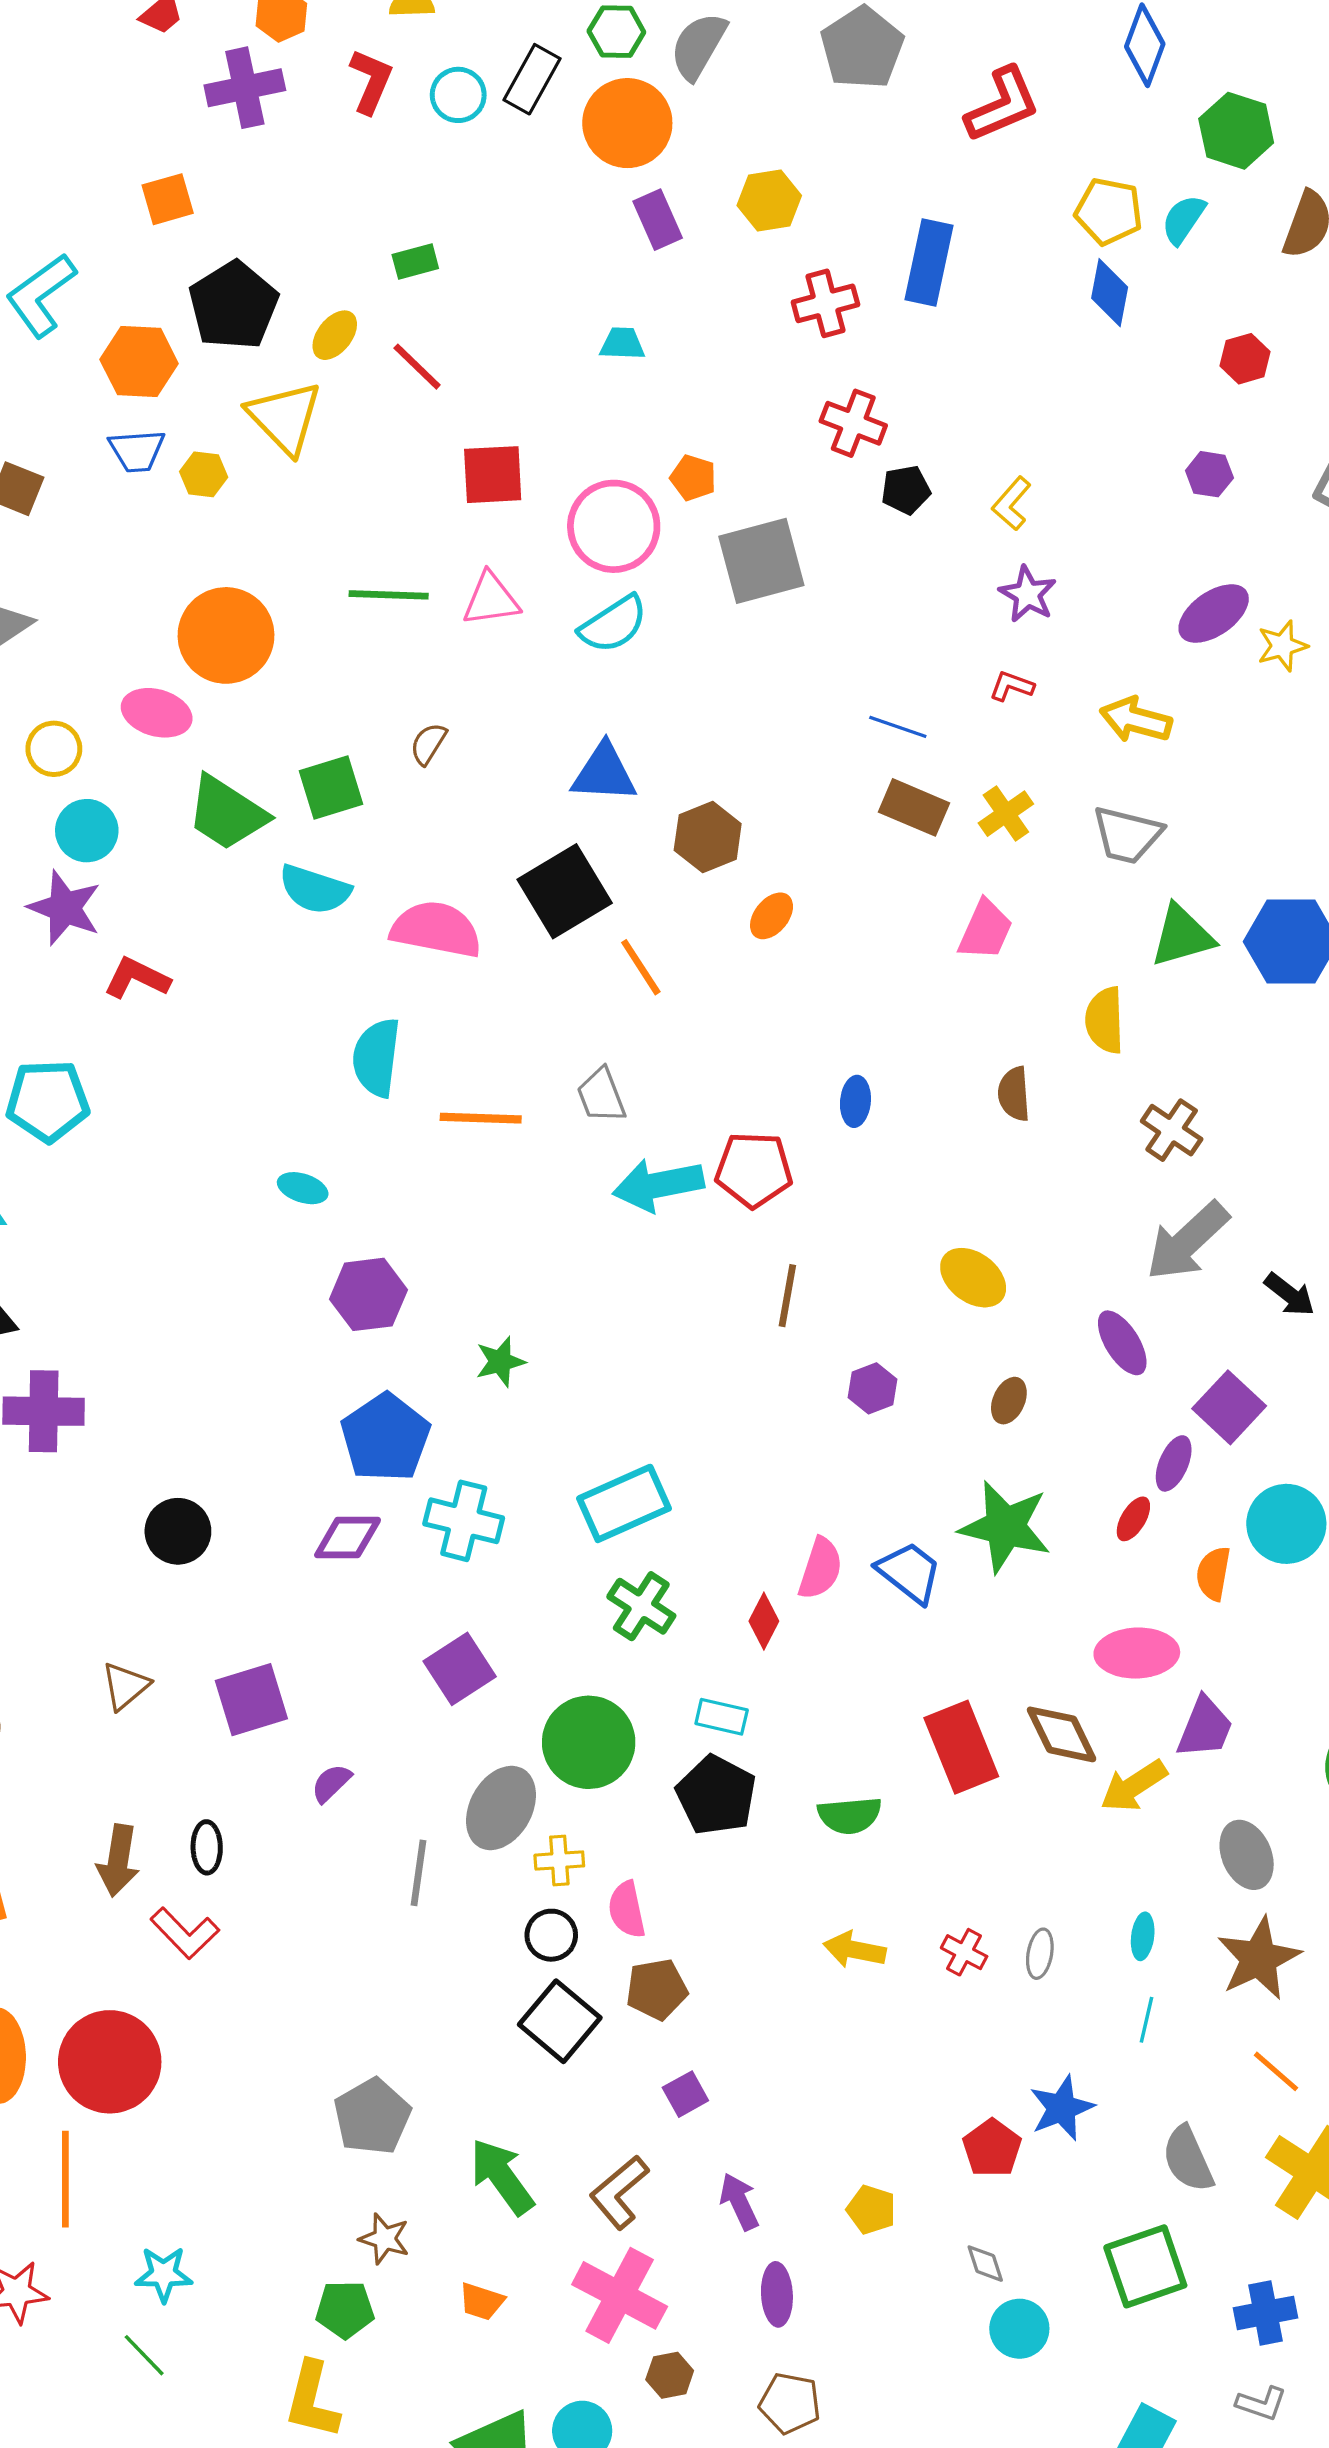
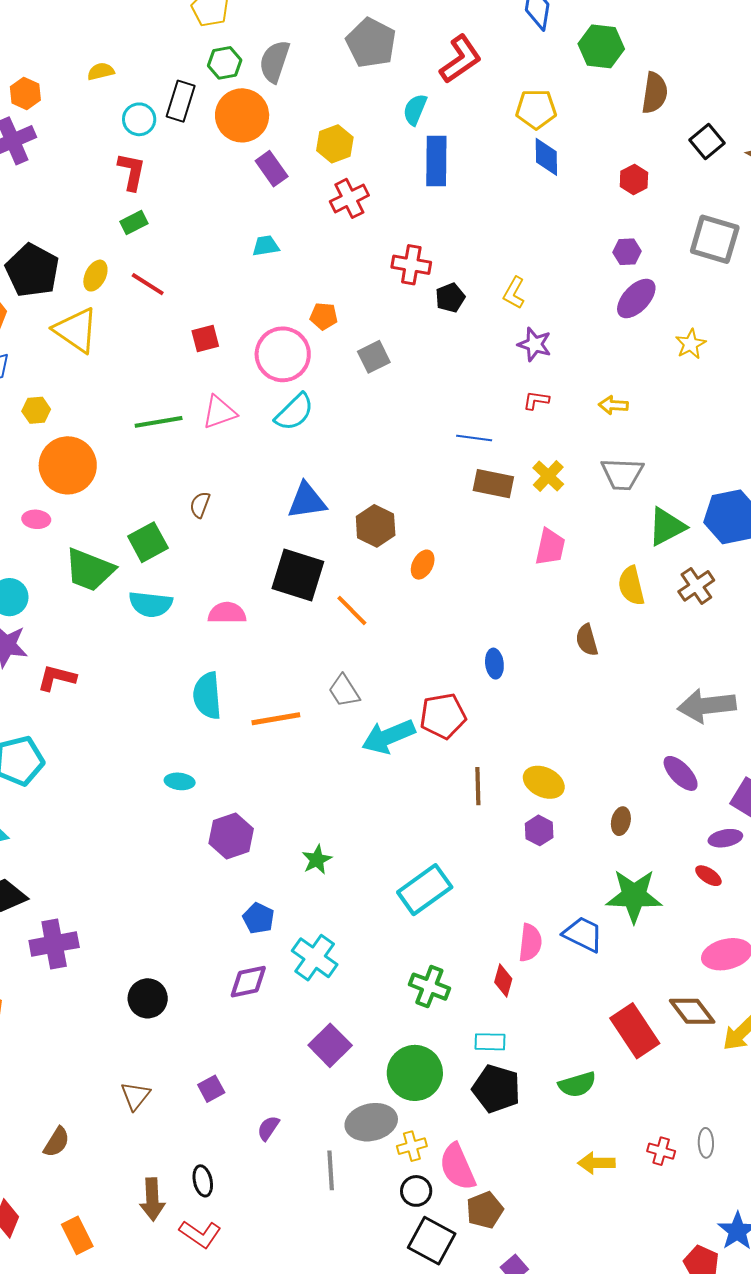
red L-shape: (371, 81) -> (132, 172), moved
cyan semicircle: (1183, 219) -> (415, 110), moved
red cross: (825, 303) -> (349, 198), moved
yellow hexagon: (204, 474) -> (36, 410), moved
red square: (493, 475) -> (205, 339), size x0.7
gray square: (761, 561) -> (374, 357), size x0.6
purple ellipse: (1214, 614) -> (636, 298), moved
pink ellipse: (157, 713) -> (36, 519), size x0.7
yellow arrow: (1136, 720) -> (613, 405), size x0.7
black square: (565, 891) -> (298, 575), turned -30
pink semicircle: (436, 929) -> (227, 613), size x0.7
brown cross: (1172, 1130) -> (696, 586), moved, turned 33
gray arrow: (1187, 1241) -> (707, 706), turned 48
yellow ellipse: (973, 1278) -> (544, 782), moved
blue pentagon: (385, 1438) -> (258, 918), size x0.6
purple ellipse: (1174, 1463) -> (725, 838), turned 68
cyan rectangle: (624, 1503) -> (425, 890), moved
red ellipse: (1133, 1519) -> (708, 876), turned -76
cyan cross: (464, 1521) -> (315, 958), turned 33
purple square: (251, 1700) -> (211, 1089), size x0.6
gray ellipse: (501, 1808) -> (371, 1122), turned 60
pink semicircle: (627, 1910) -> (457, 1167), size x1.4

